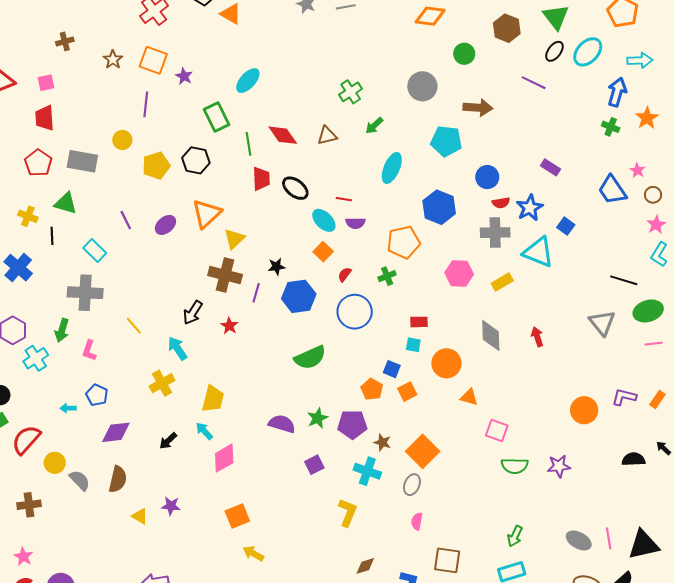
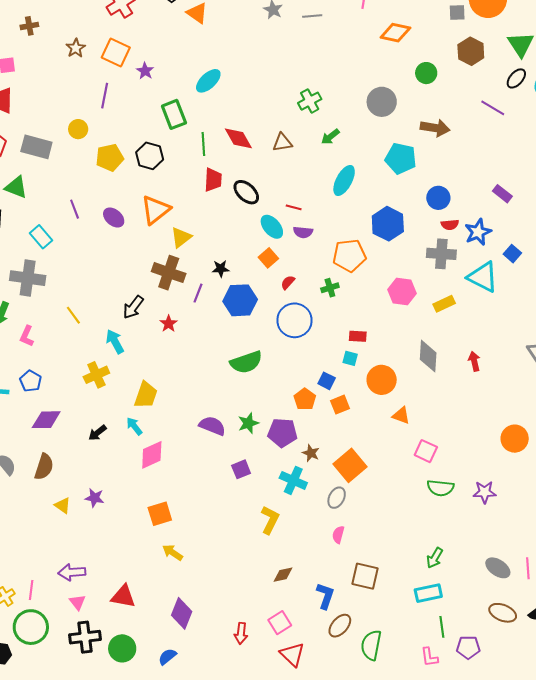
purple ellipse: (165, 225) -> (114, 218), turned 75

